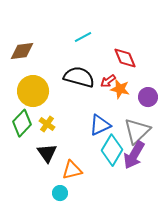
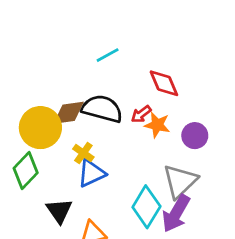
brown diamond: (22, 51) -> (69, 113), moved
yellow cross: (47, 124) -> (83, 153), moved
blue triangle: (100, 125) -> (91, 173), moved

